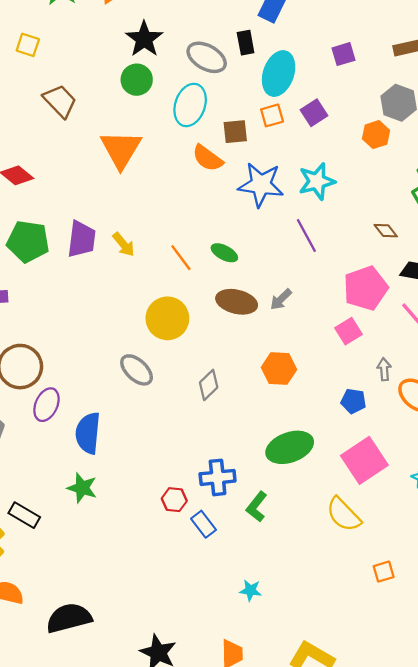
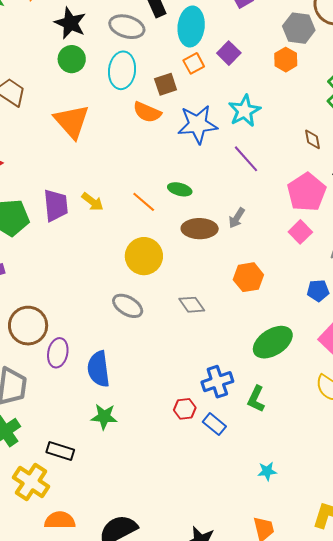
brown diamond: (386, 231) -> (313, 139), turned 40
gray diamond: (209, 385) -> (192, 305), turned -68

